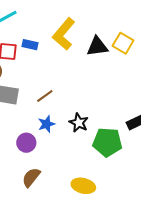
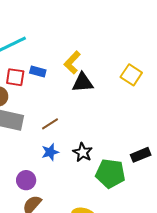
yellow L-shape: (64, 34) -> (72, 62), size x0.7
black triangle: (97, 47) -> (83, 83), moved
purple circle: (26, 143) -> (26, 180), moved

